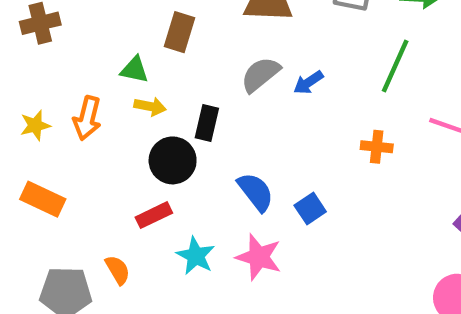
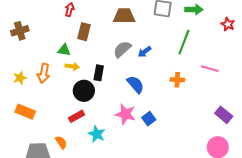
blue semicircle: (256, 192) -> (136, 84), moved
blue square: (310, 208) -> (149, 119), moved
pink star: (259, 257) -> (125, 114), moved

